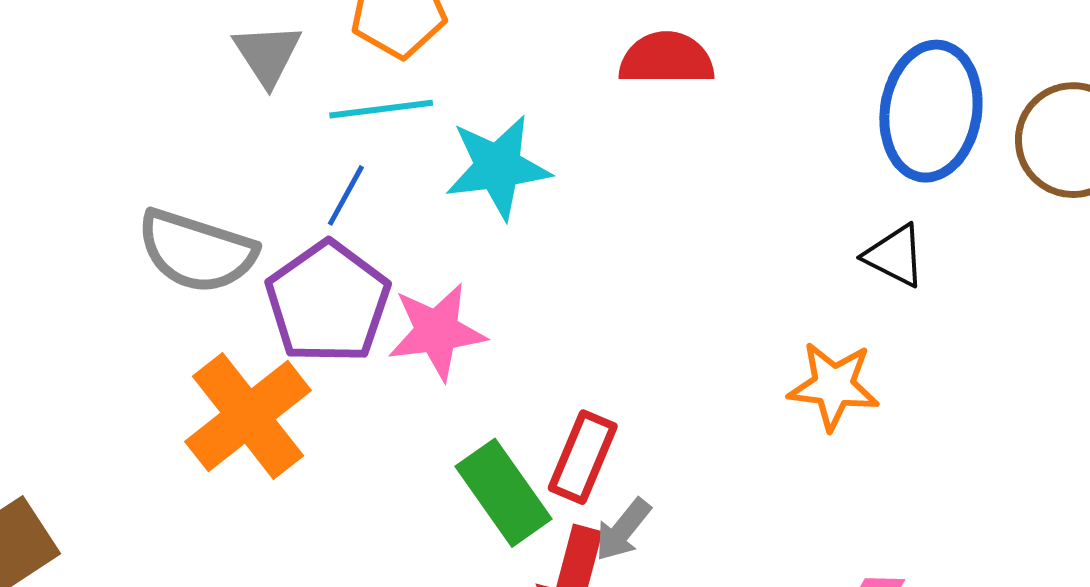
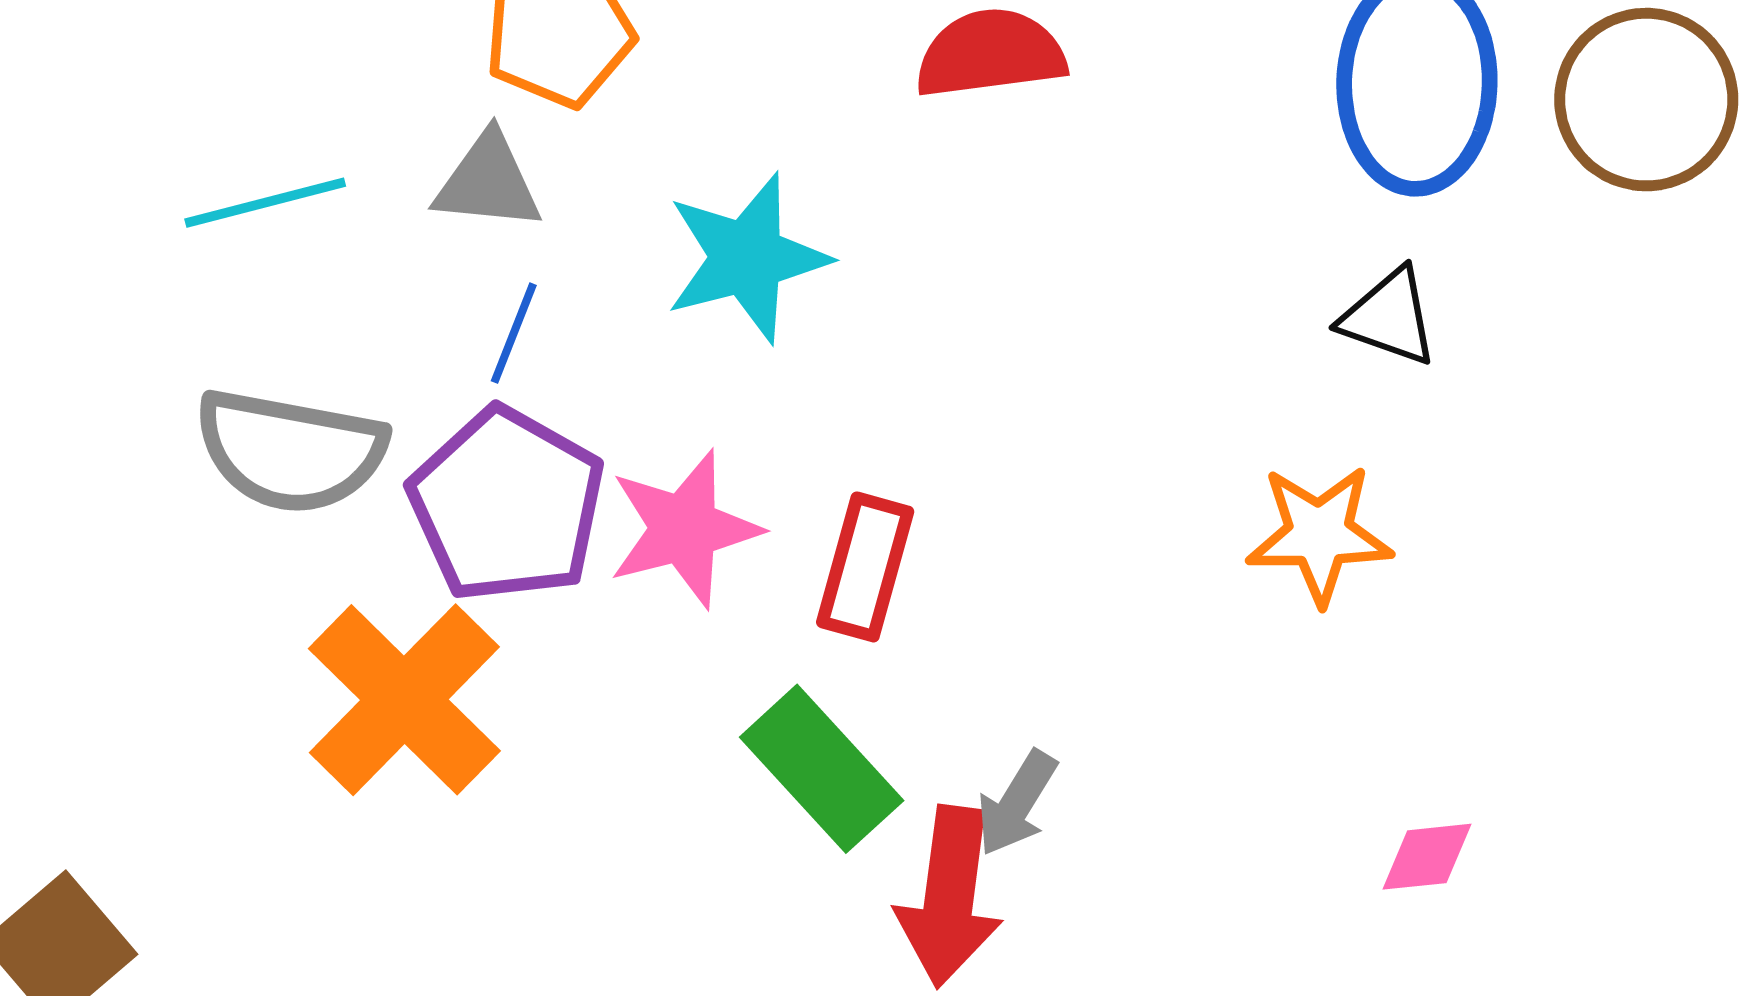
gray triangle: (267, 54) -> (488, 182), moved, turned -44
cyan line: (381, 109) -> (265, 203), moved
red rectangle: (583, 457) -> (865, 567), moved

